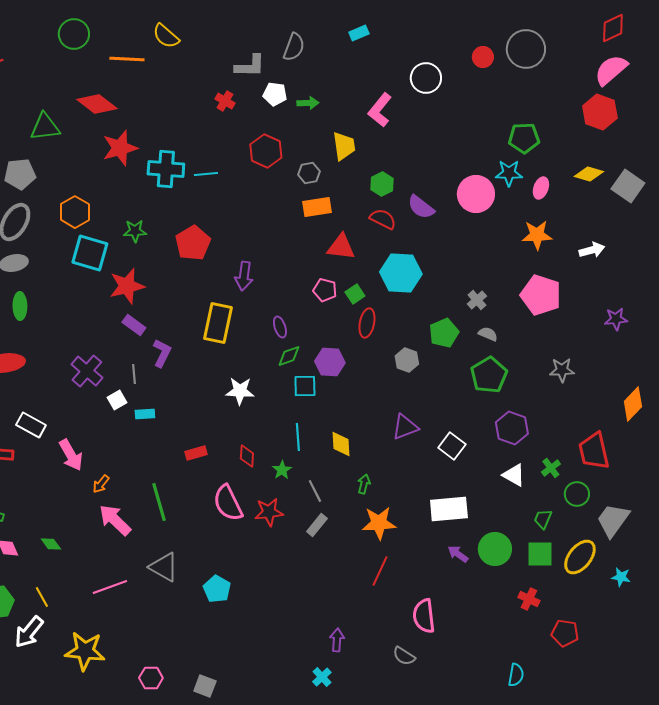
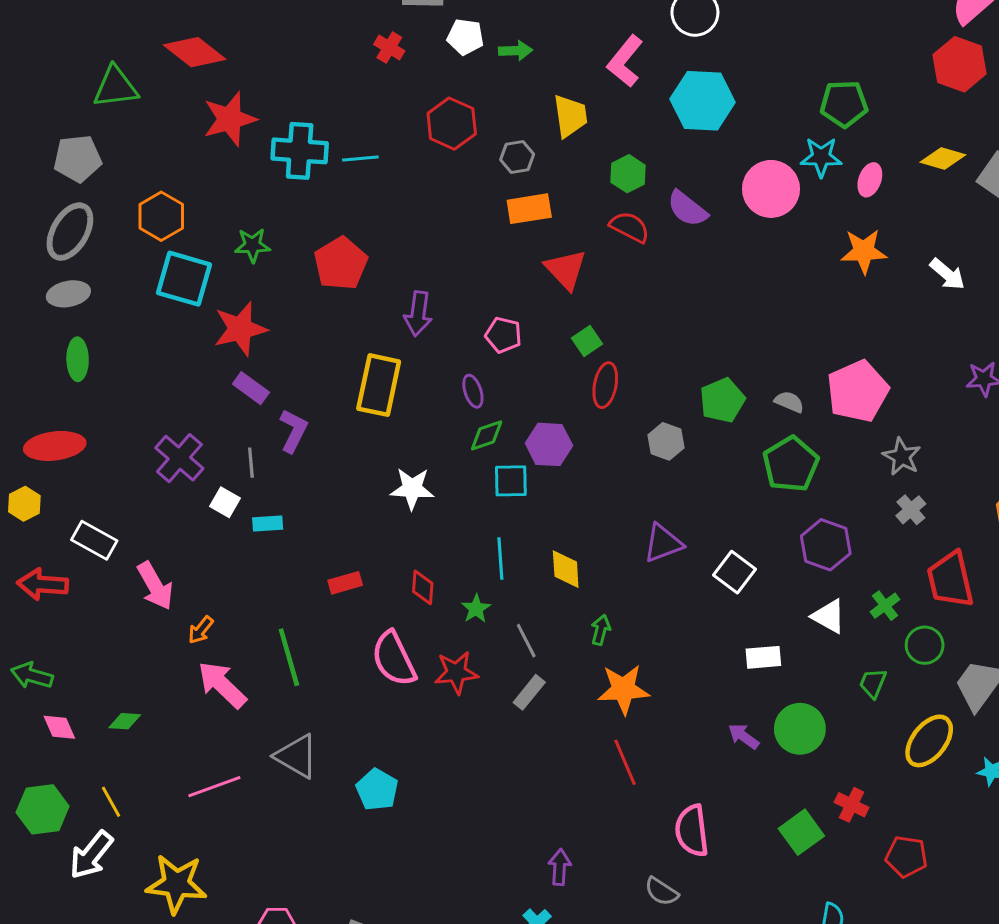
red triangle: (341, 247) -> (566, 270), turned 40
white arrow: (592, 250) -> (947, 274), turned 55
cyan hexagon: (401, 273) -> (703, 101), moved
pink pentagon: (325, 290) -> (503, 335), moved
pink pentagon: (541, 295) -> (858, 391), moved, turned 30
gray cross: (477, 300) -> (911, 510), moved
gray star: (562, 370) -> (902, 457), turned 30
white square: (117, 400) -> (225, 502), turned -30
white rectangle: (449, 509) -> (763, 657), moved, size x0.6
green diamond: (51, 544) -> (125, 721), turned -50
green square: (540, 554) -> (801, 832), moved, turned -36
red line: (380, 571) -> (625, 762), turned -48

